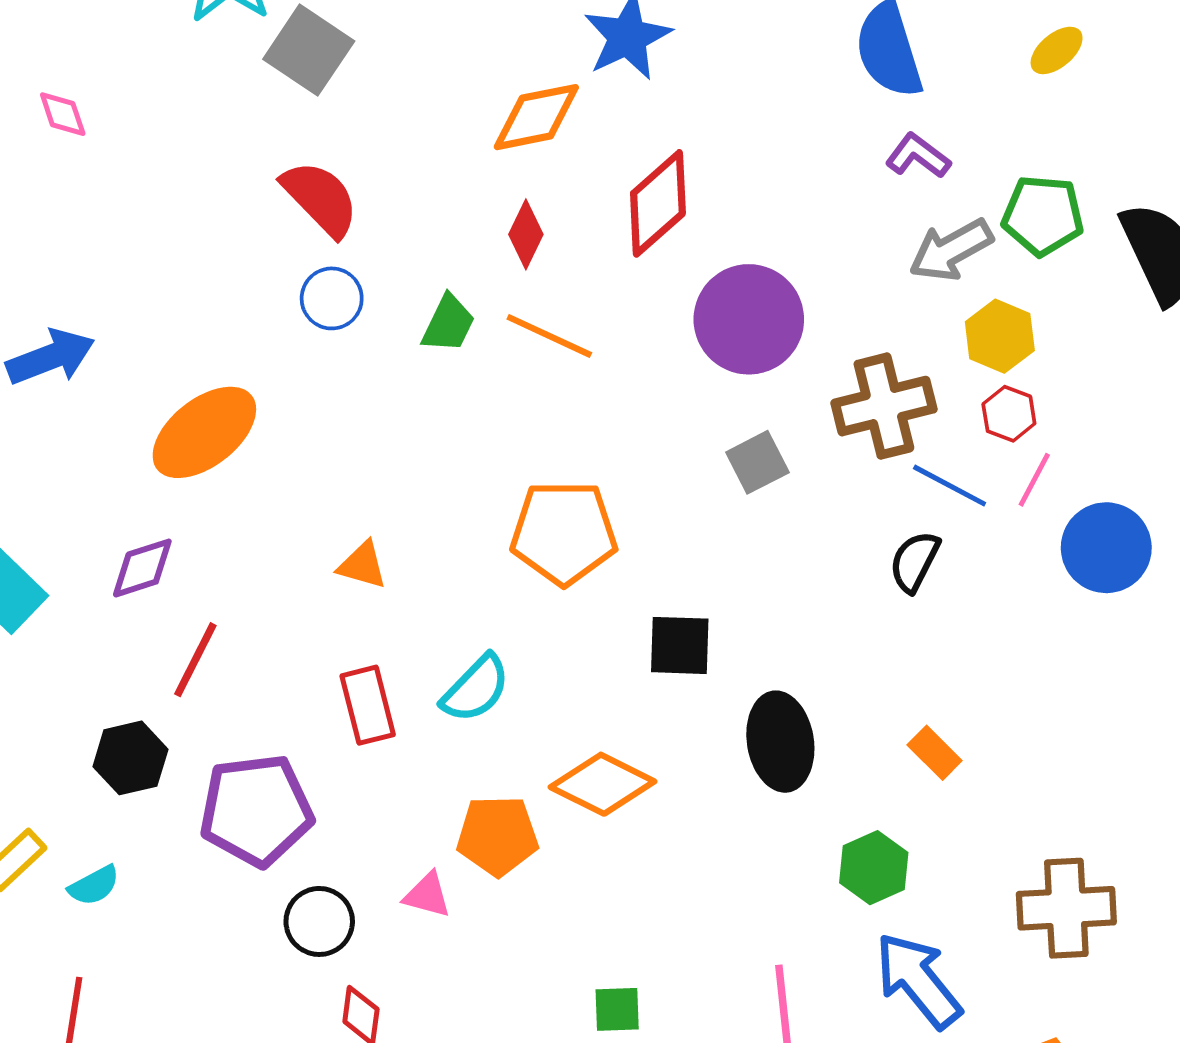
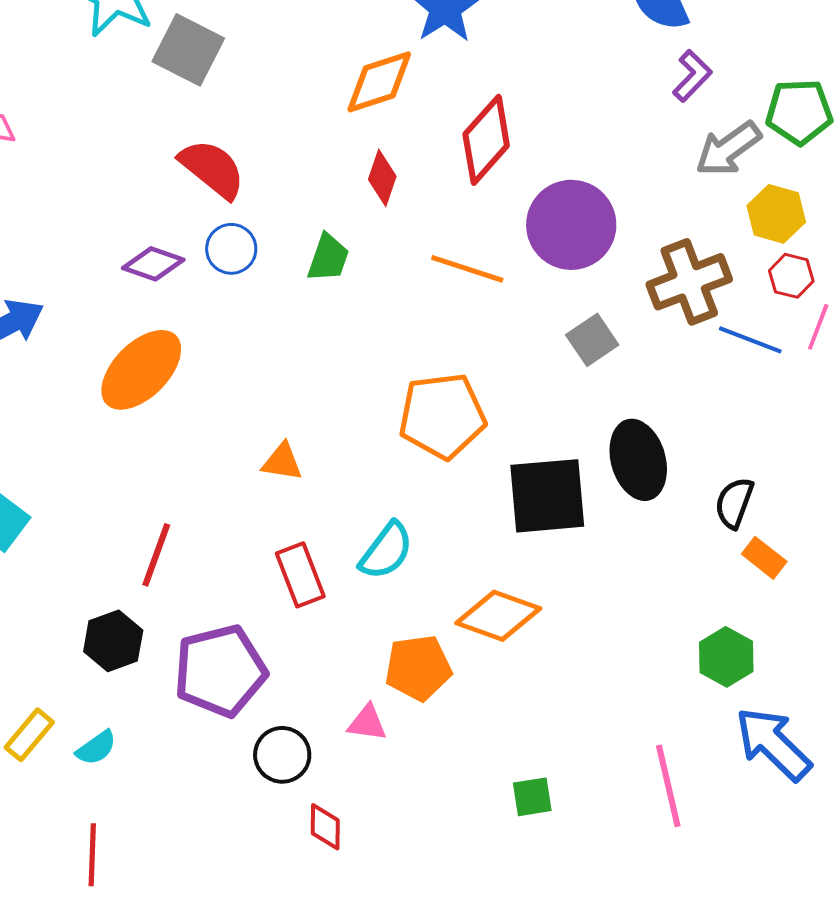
purple L-shape: (918, 156) -> (692, 76), turned 104
orange line: (549, 336) -> (467, 269), moved
black semicircle: (914, 562) -> (734, 503), moved
purple diamond: (142, 568) -> (153, 264), moved, turned 44
black square: (680, 645) -> (547, 496), size x1.5
black ellipse: (780, 742) -> (638, 460), moved

